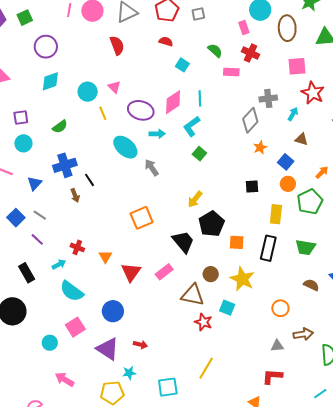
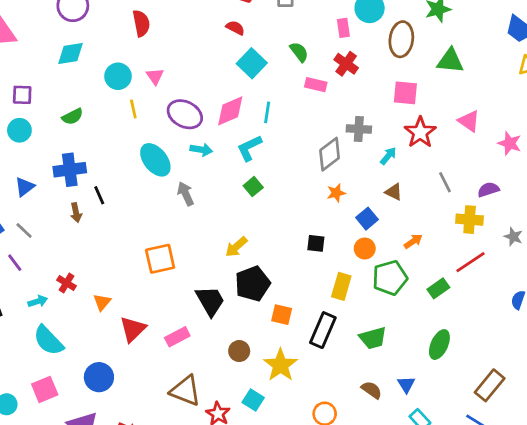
red semicircle: (117, 45) -> (141, 23), moved
cyan square: (182, 65) -> (252, 63), size x1.5
green trapezoid: (305, 247) -> (373, 338), turned -35
brown triangle: (193, 295) -> (185, 391), moved

